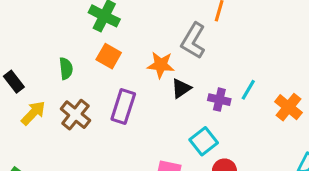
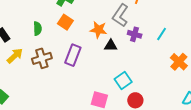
black triangle: (181, 88) -> (111, 46), turned 32
cyan line: (248, 90) -> (162, 34), moved
purple cross: (219, 100) -> (135, 34), moved
brown cross: (75, 115) -> (42, 58), turned 30

